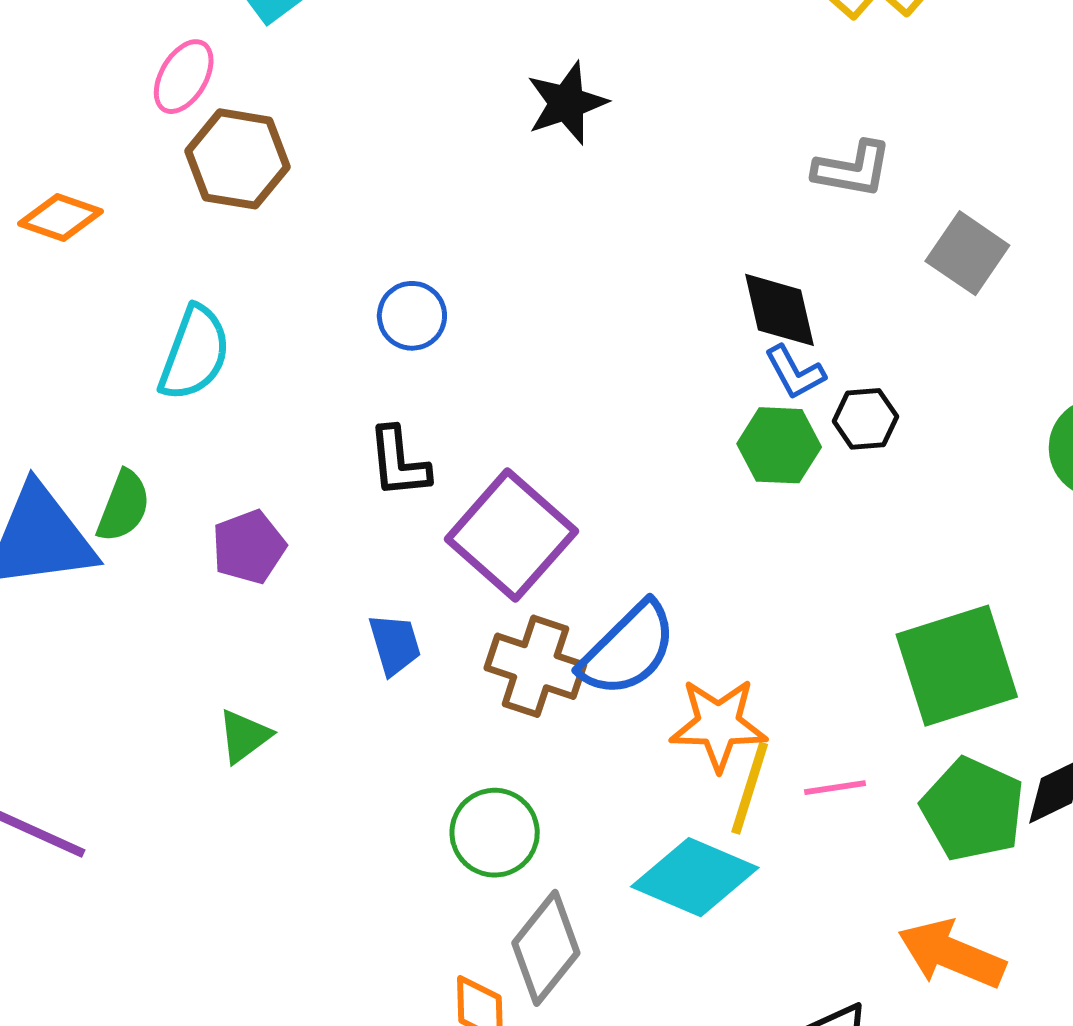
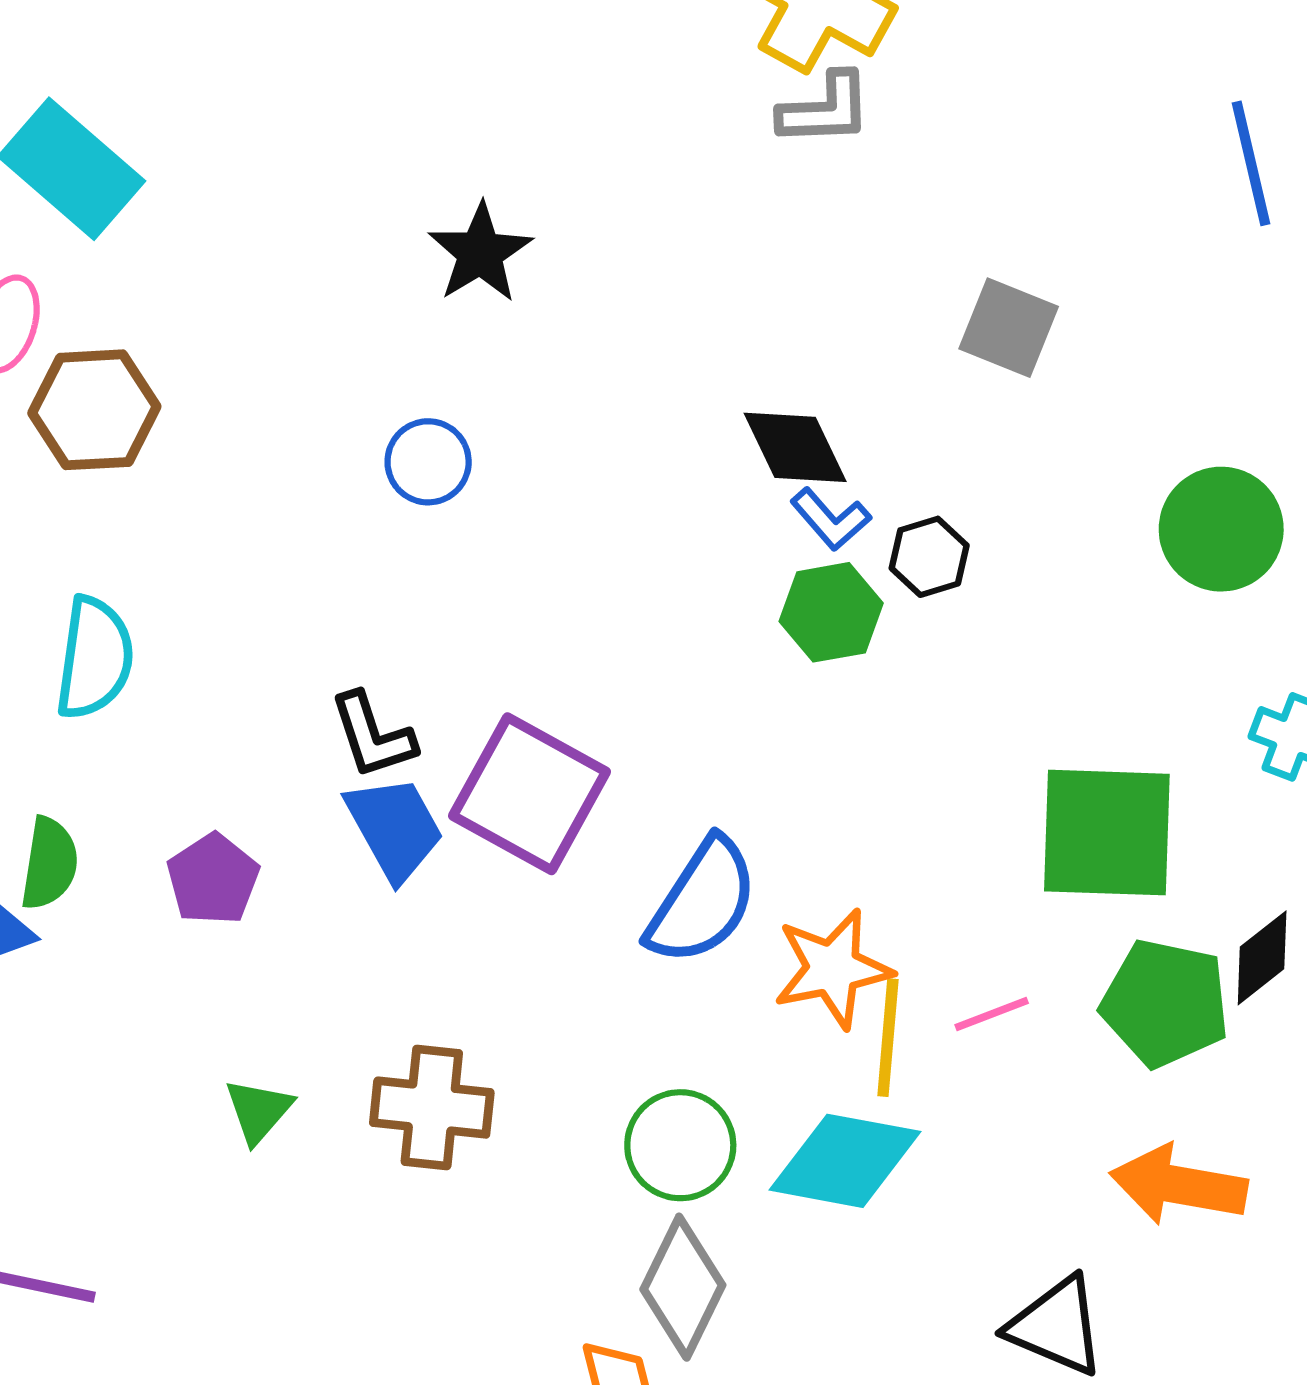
gray L-shape: (853, 169) -> (825, 109), moved
blue circle: (412, 316) -> (428, 462), moved
blue trapezoid: (395, 644) -> (395, 828), moved, size x1.4
brown cross: (535, 666) -> (432, 1108), moved
green square: (957, 666) -> (1107, 833), turned 32
green circle: (495, 833) -> (680, 1145), moved

